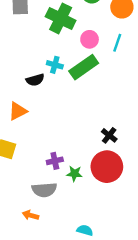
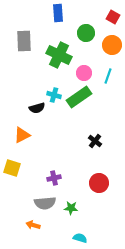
black cross: (109, 135) -> (95, 141), moved
red circle: (107, 167) -> (99, 183), size x0.7
green star: (74, 174) -> (71, 208), moved

